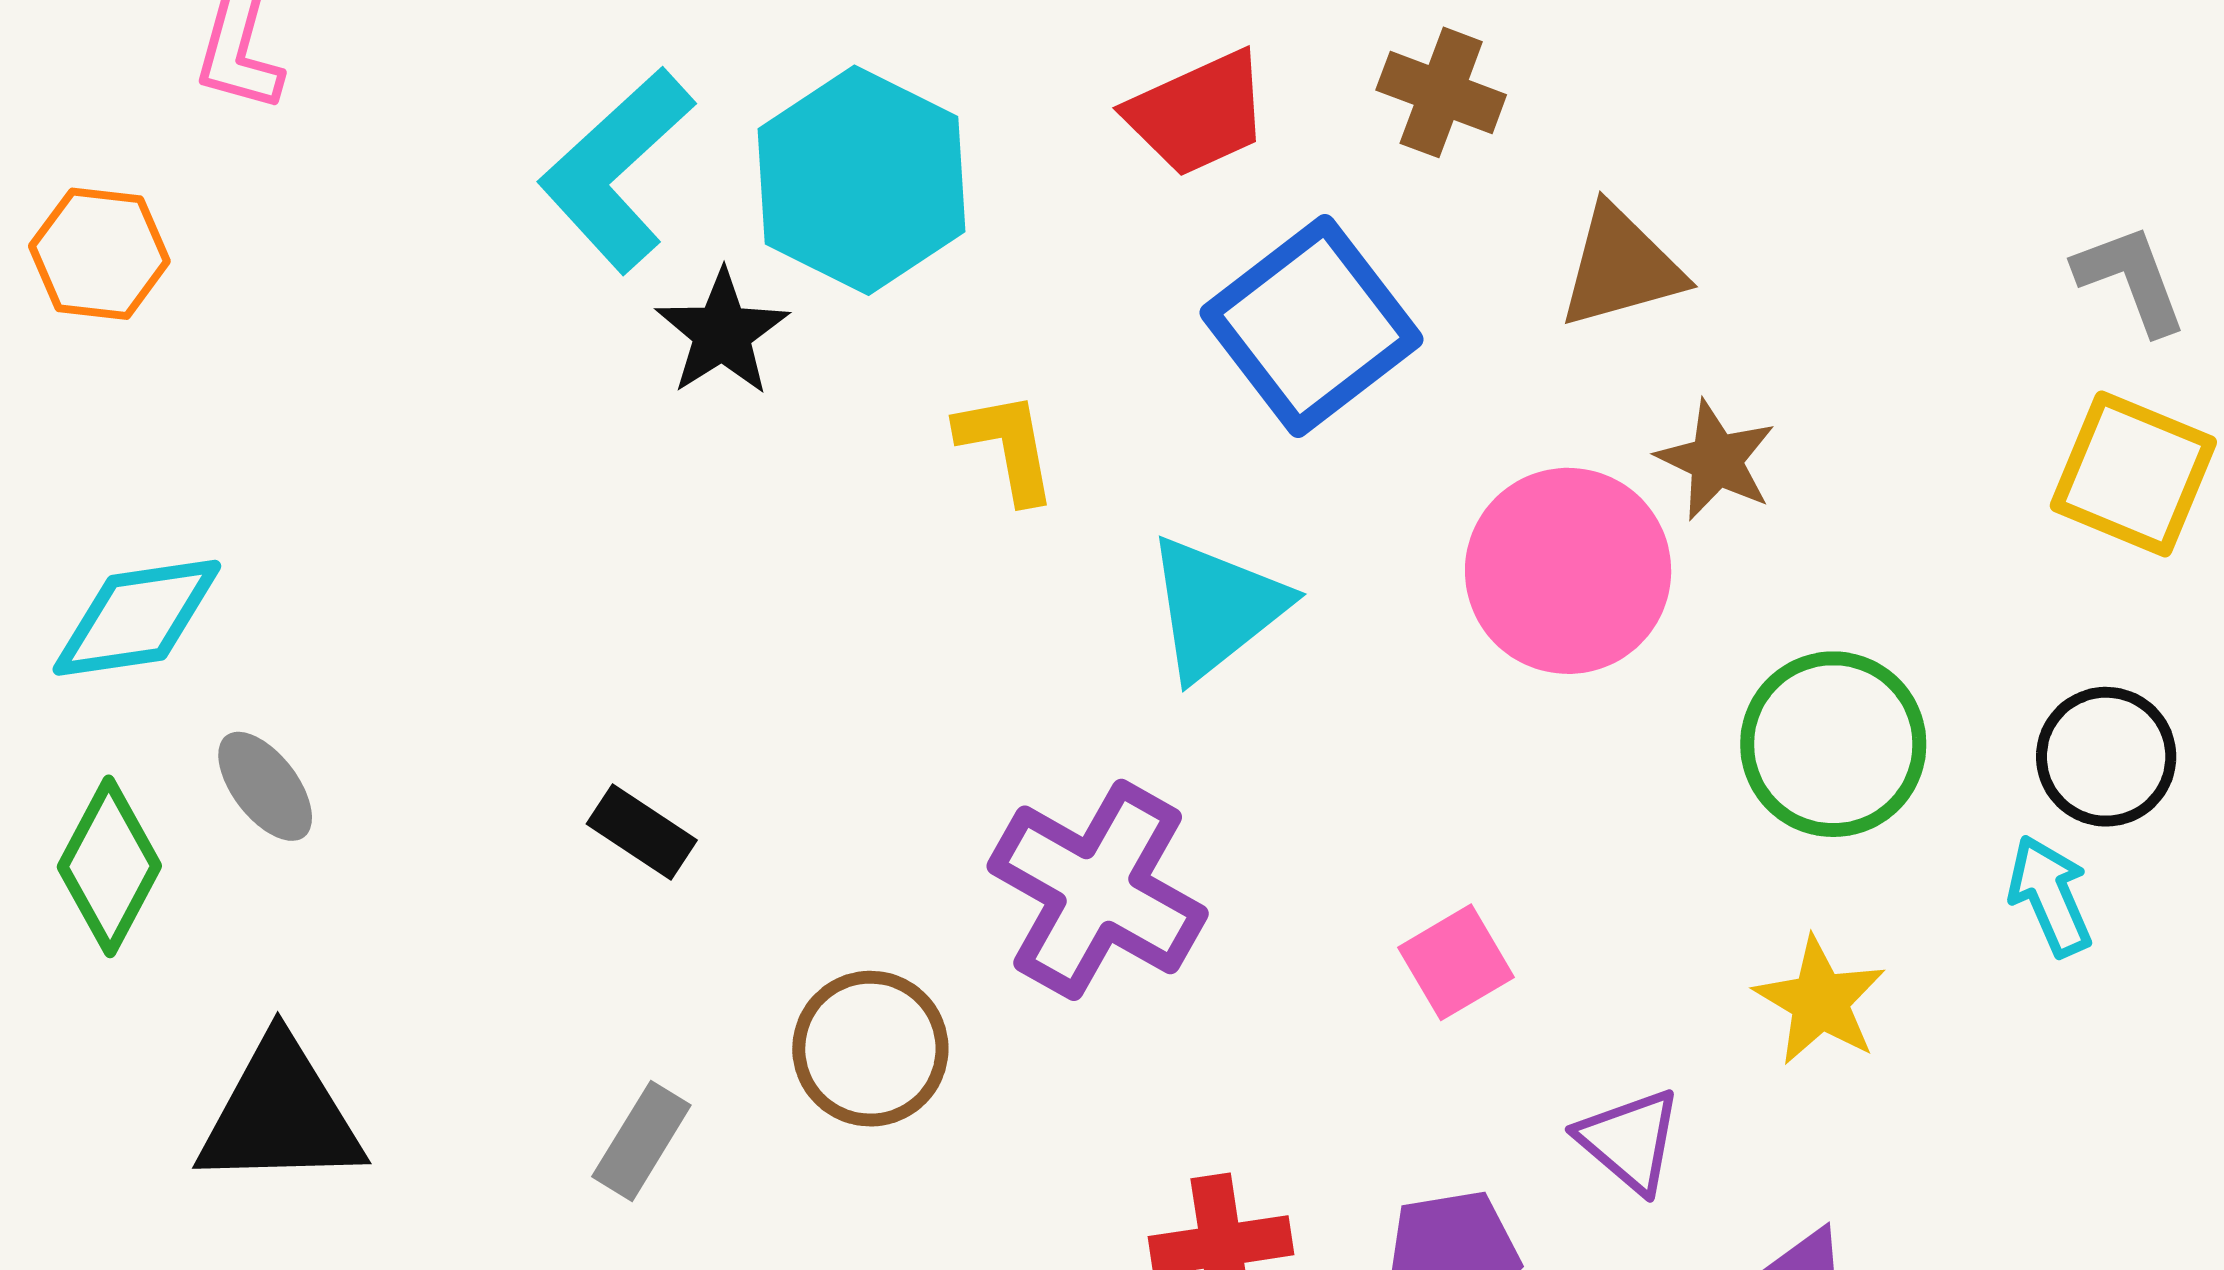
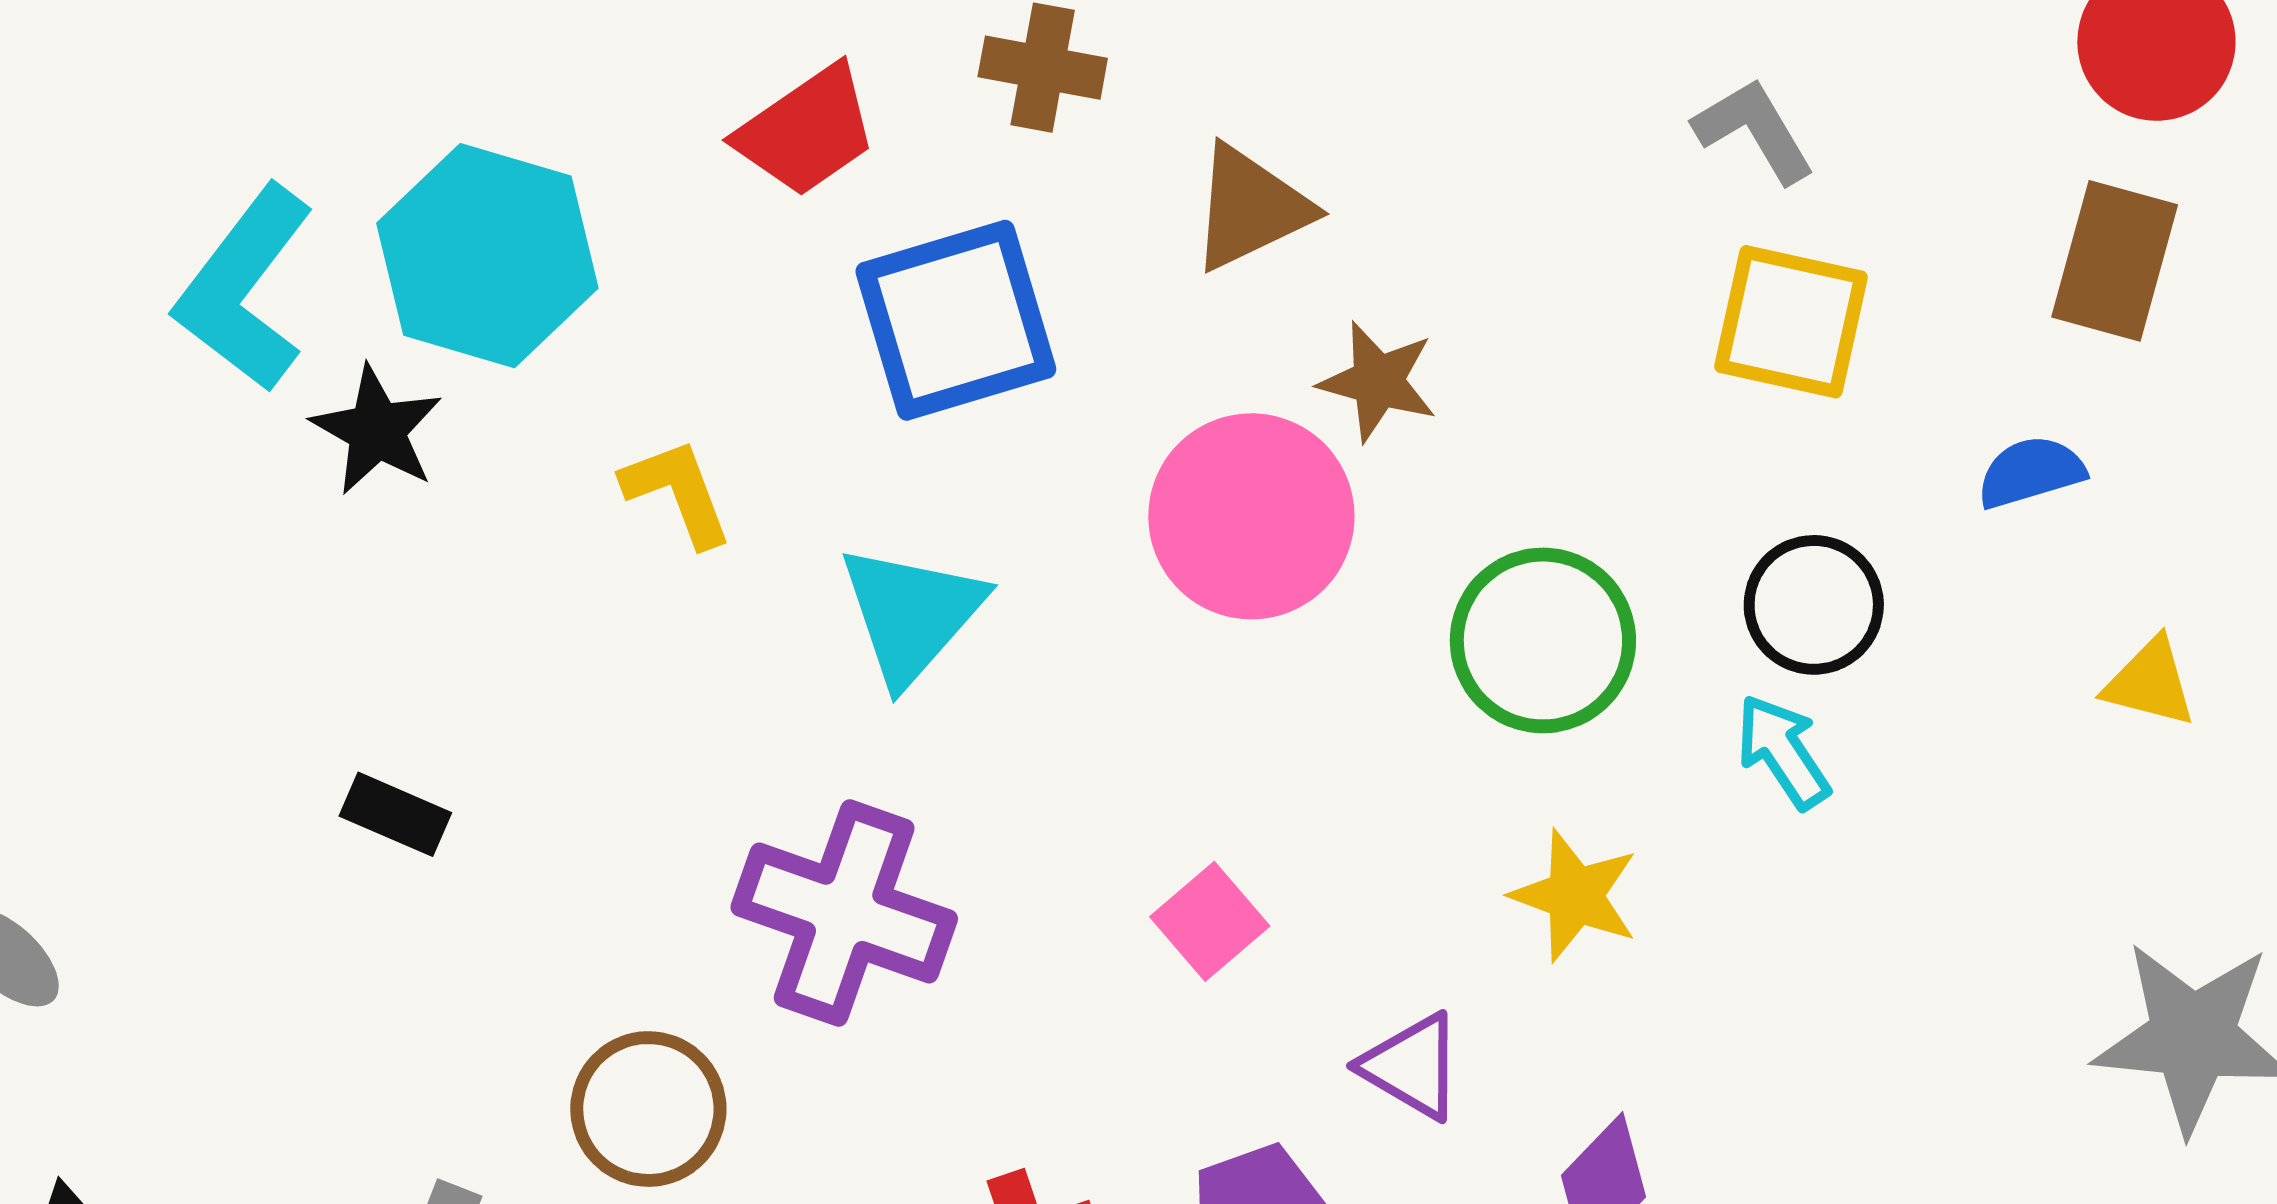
blue square: (1311, 326) -> (956, 320), turned 31
black rectangle: (642, 832) -> (395, 814), moved

